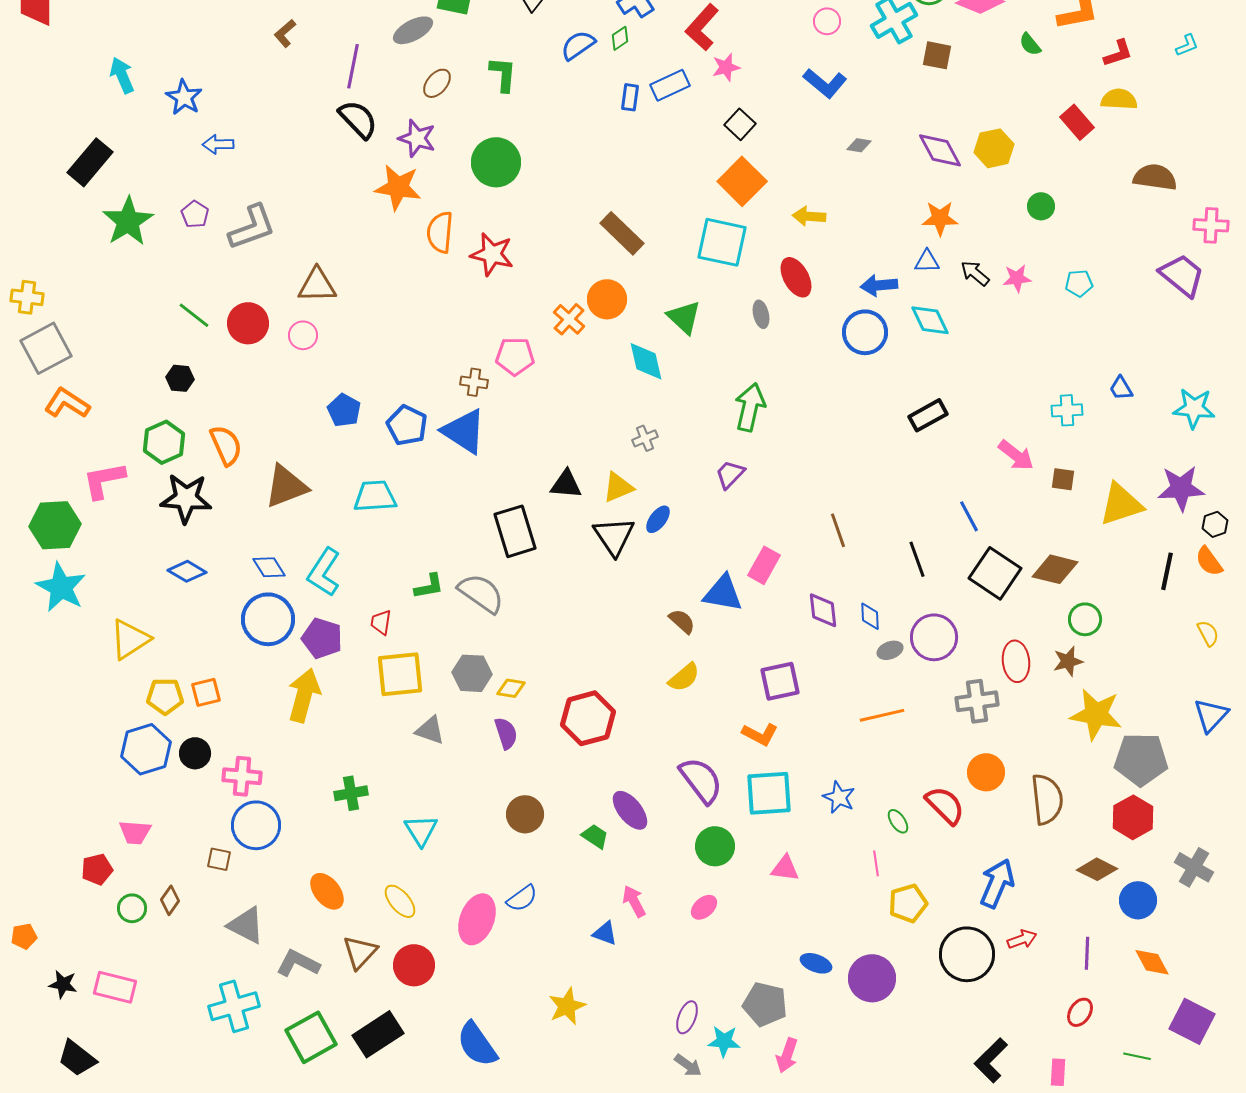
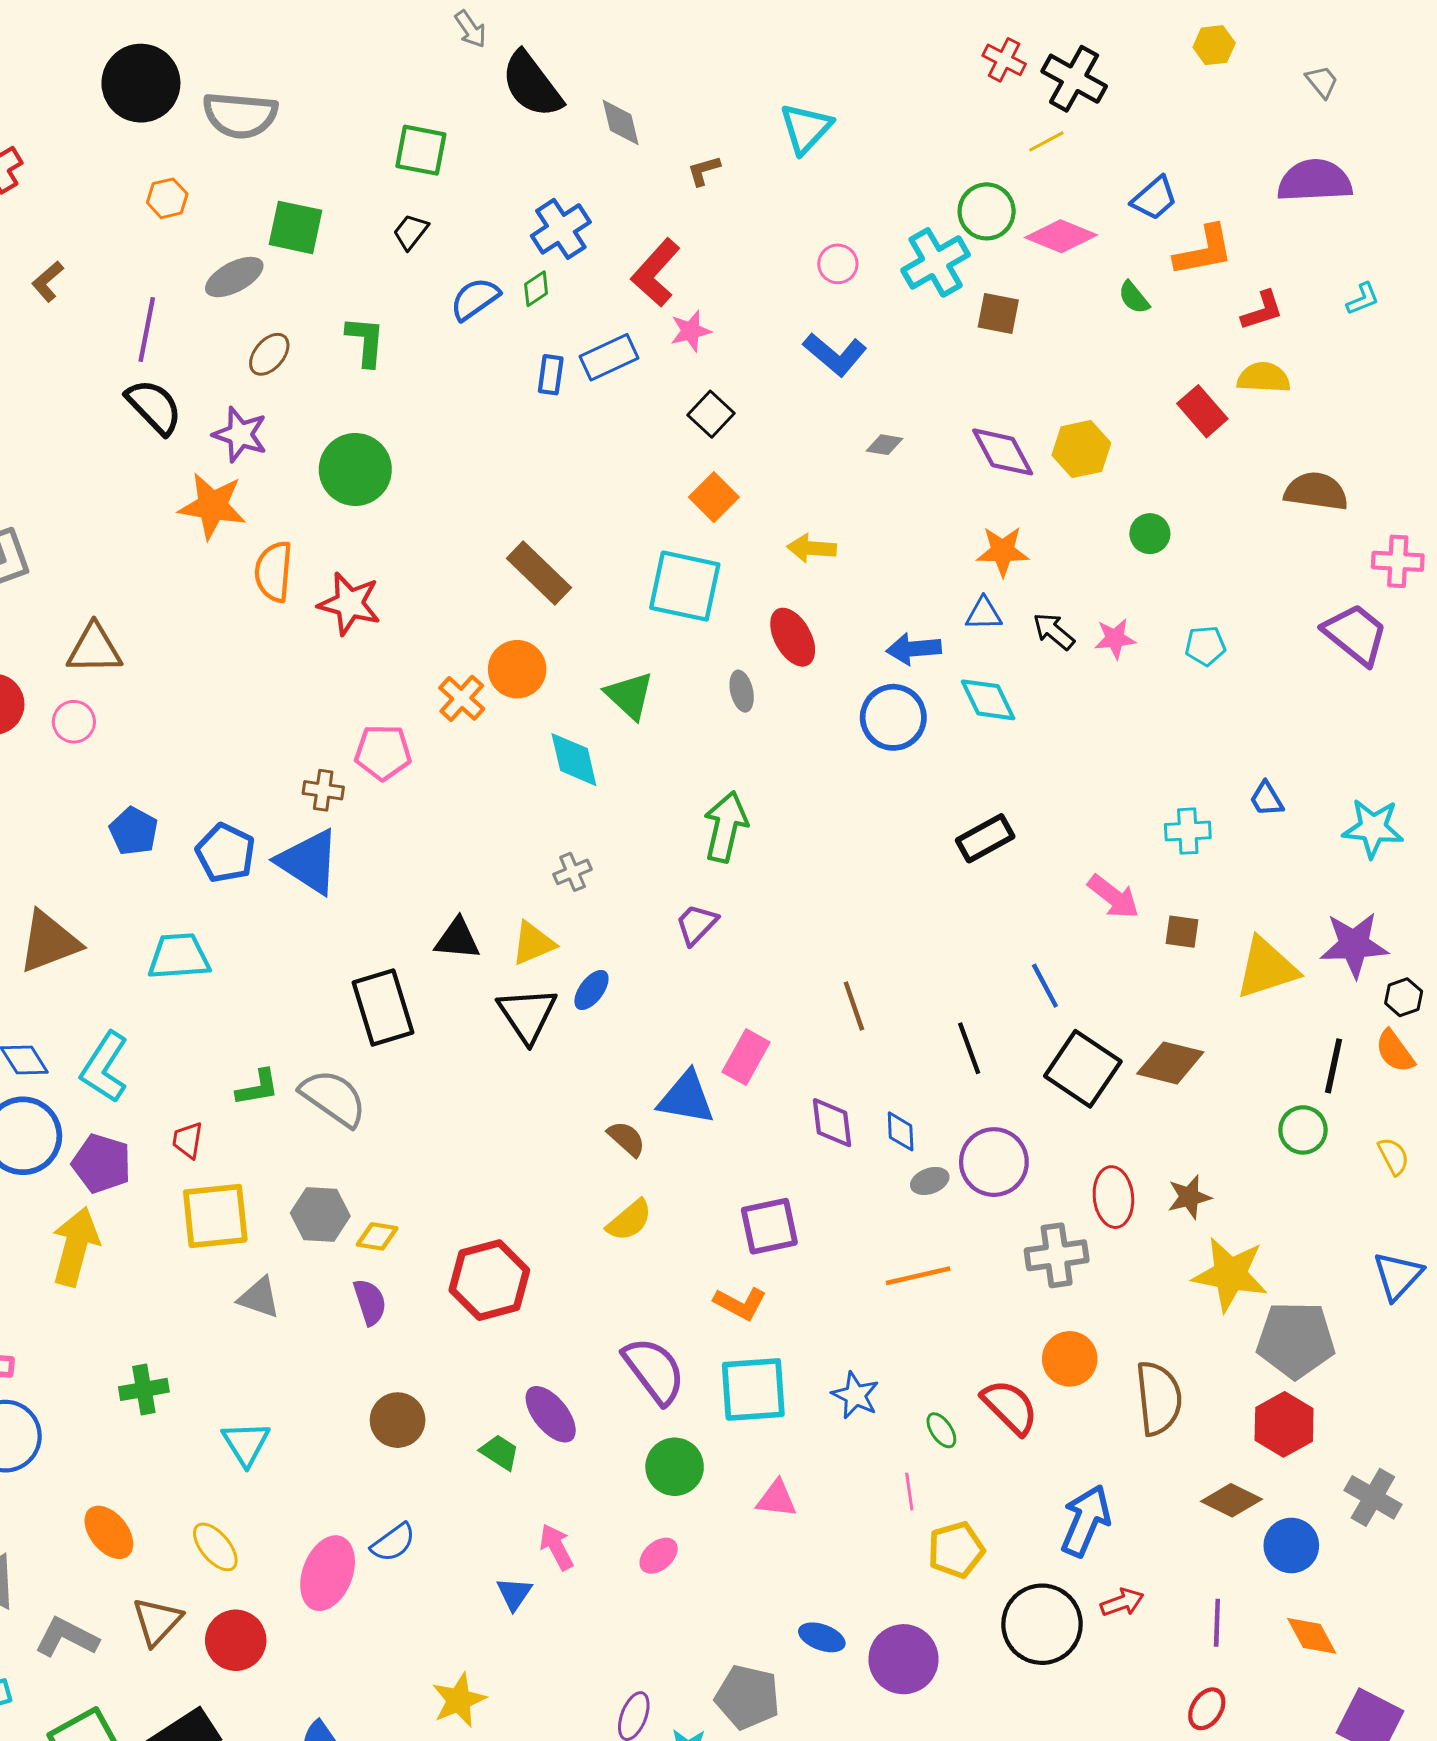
orange square: (742, 181) -> (714, 497), size x0.7
green circle: (1085, 619) -> (1303, 1130), moved
blue triangle: (605, 933) -> (514, 1594), turned 44

